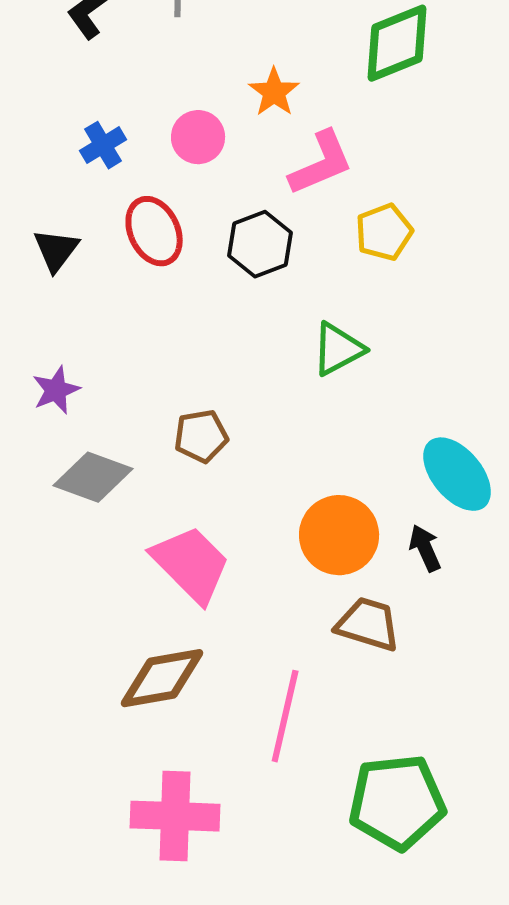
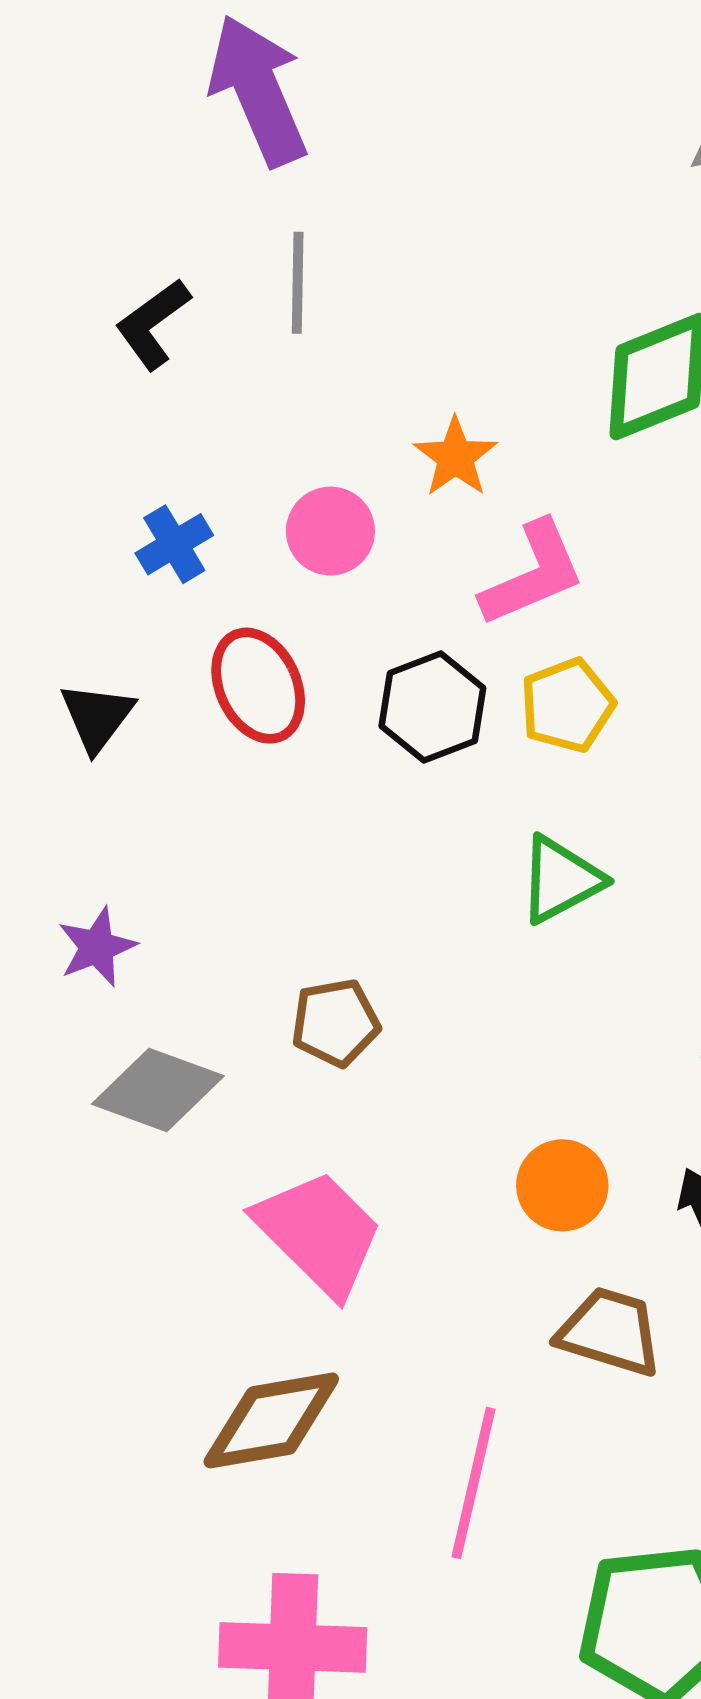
yellow pentagon: (384, 232) -> (567, 705), moved
orange circle: (339, 535) -> (562, 1185), size x0.7

